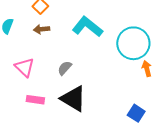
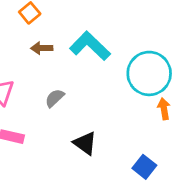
brown arrow: (41, 29) -> (42, 48), moved
black triangle: (73, 99) -> (85, 143), moved, size x0.7

